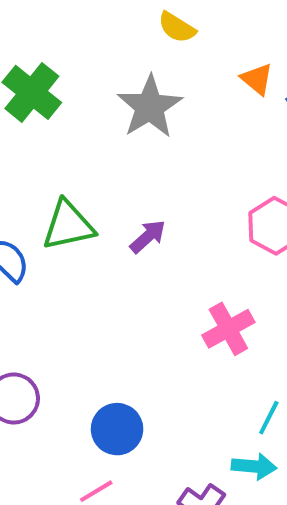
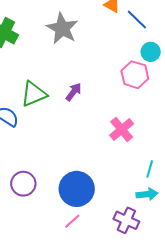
blue circle: (117, 429) -> (77, 189), size x1.4

